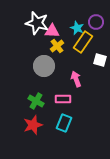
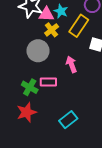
cyan star: (77, 28) -> (61, 11), moved
pink rectangle: (63, 99) -> (48, 82), moved
cyan rectangle: (64, 123) -> (68, 120), moved, turned 30

